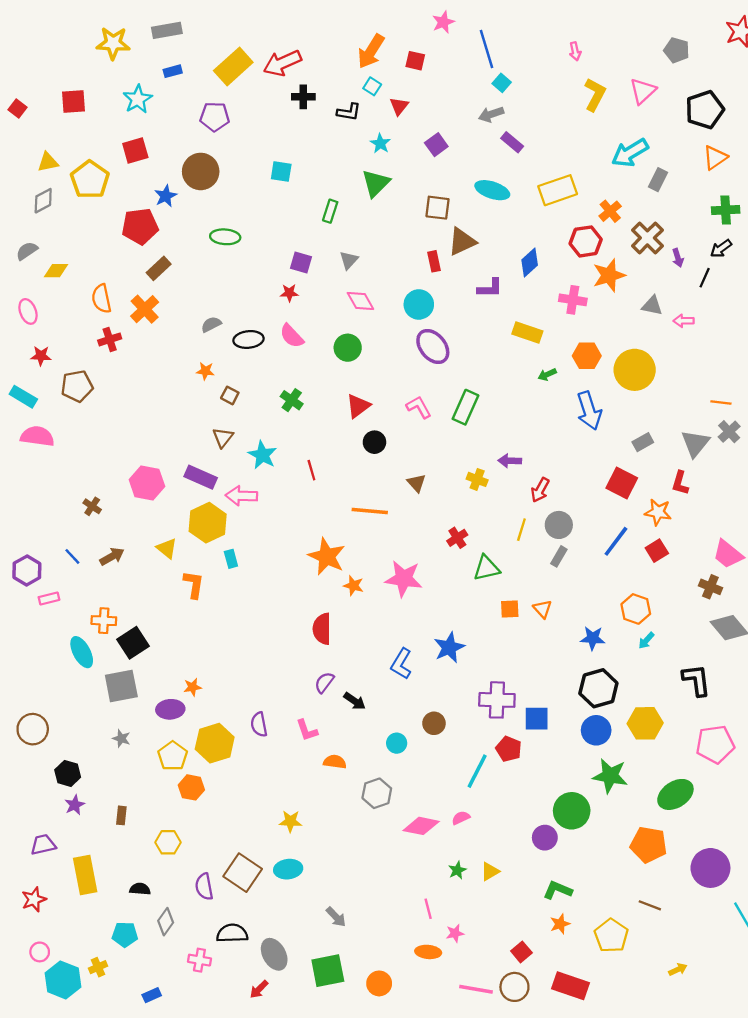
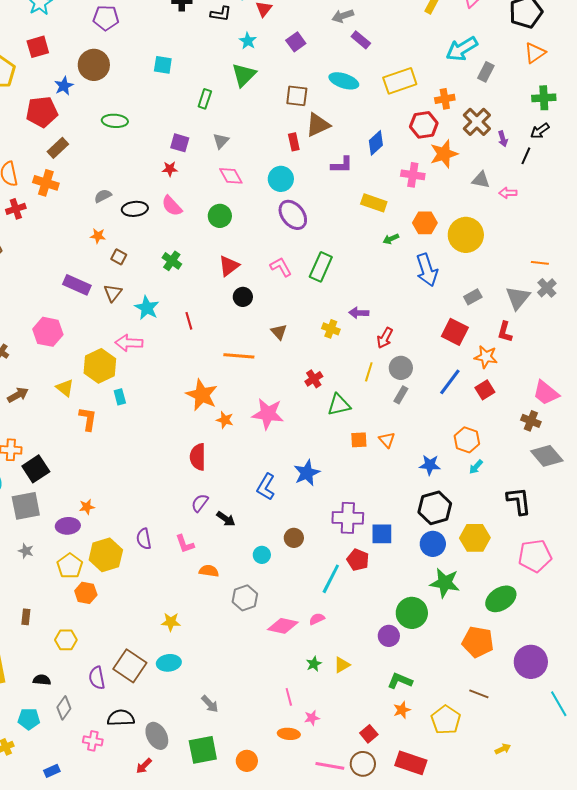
orange cross: (610, 211) -> (445, 99), turned 30
orange cross: (145, 309) -> (46, 183), turned -30
purple rectangle: (201, 477) -> (77, 285), moved

